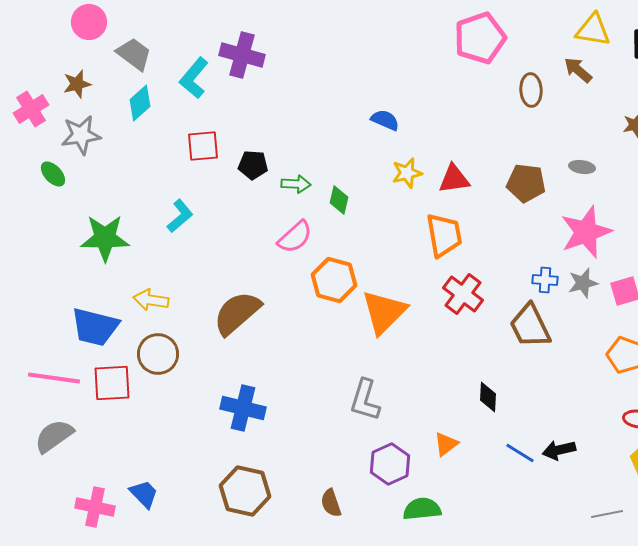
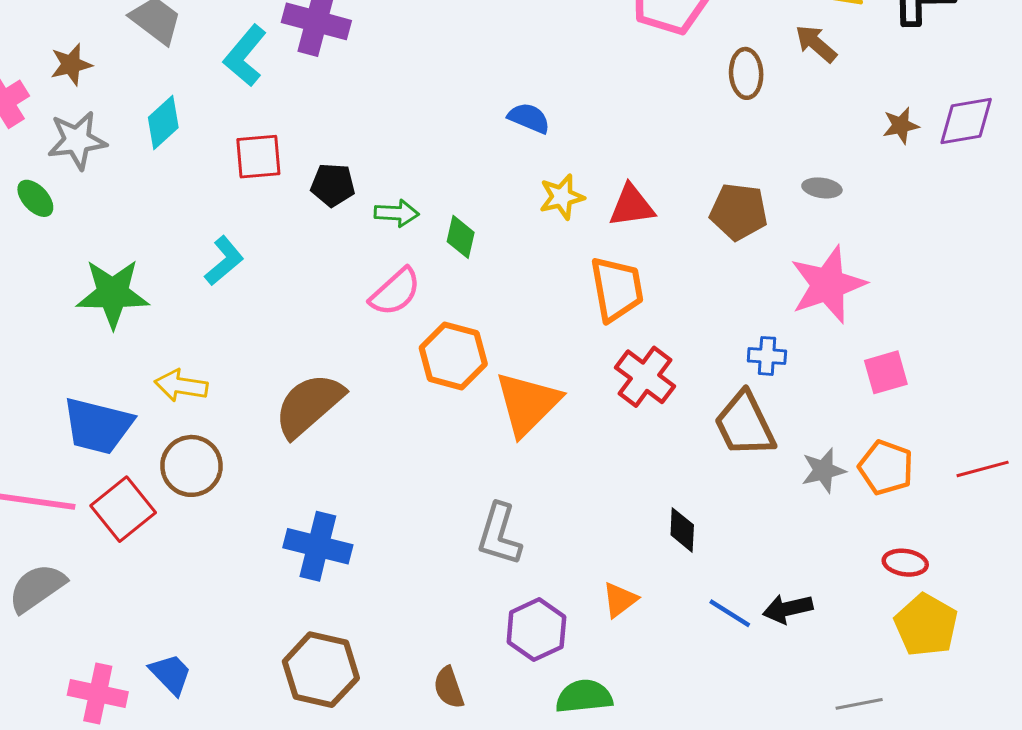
cyan diamond: (140, 103) -> (163, 123), moved
gray star: (583, 283) -> (823, 470), moved
red square: (112, 383) -> (123, 509), turned -36

